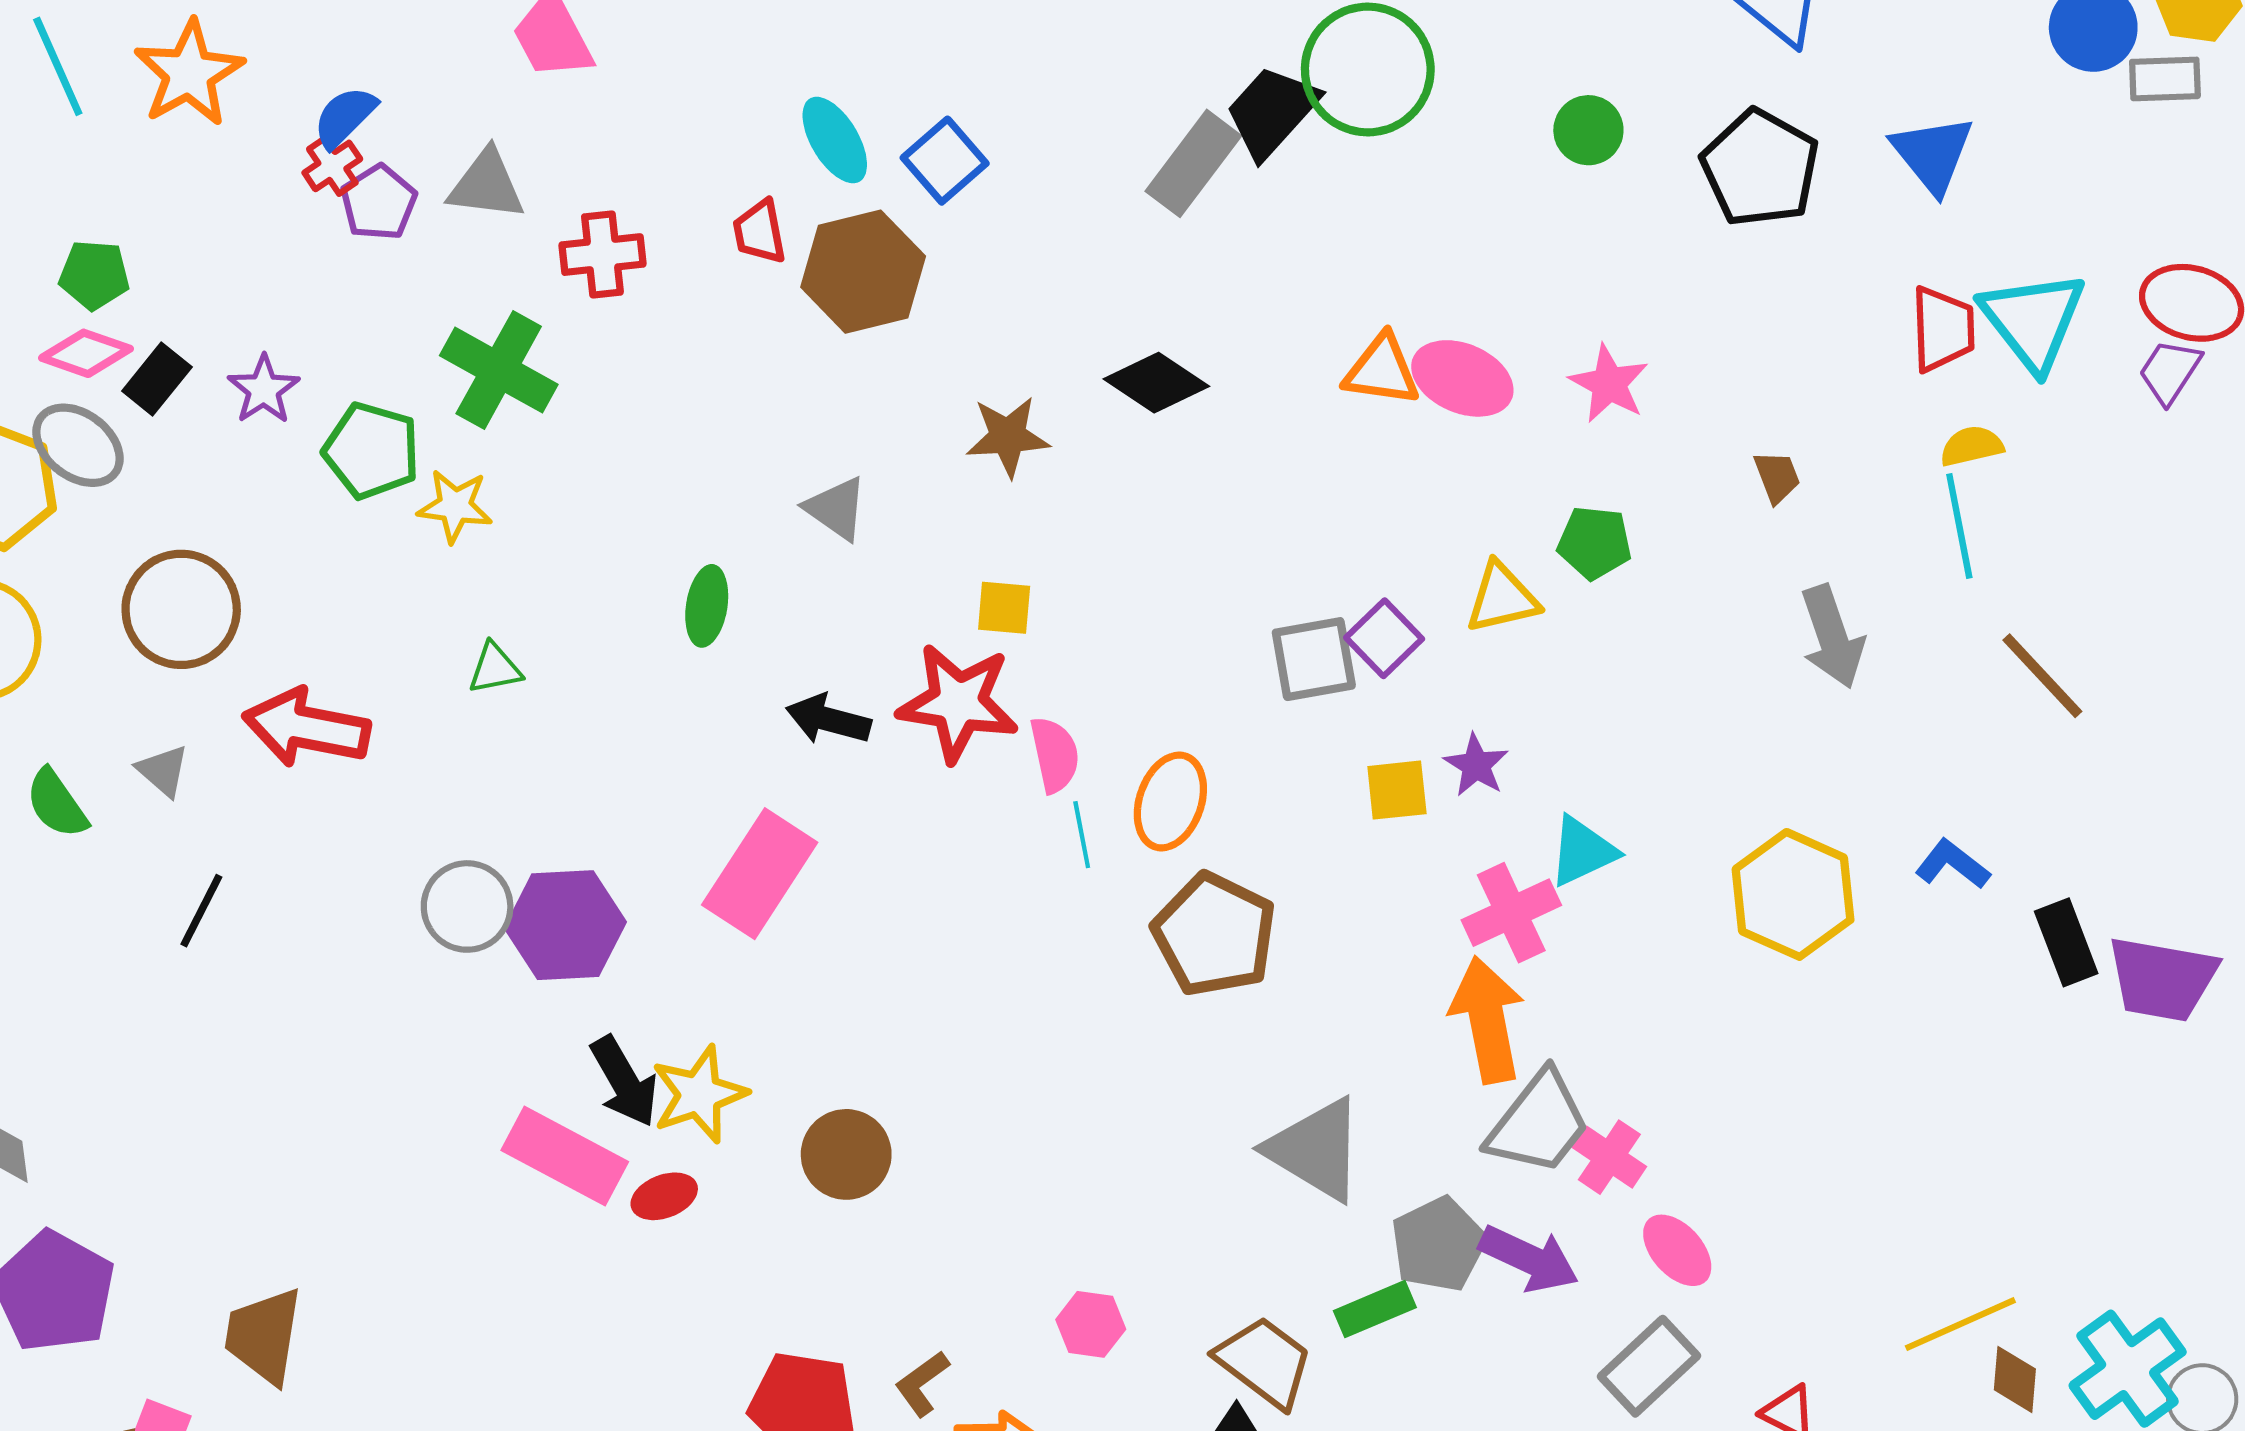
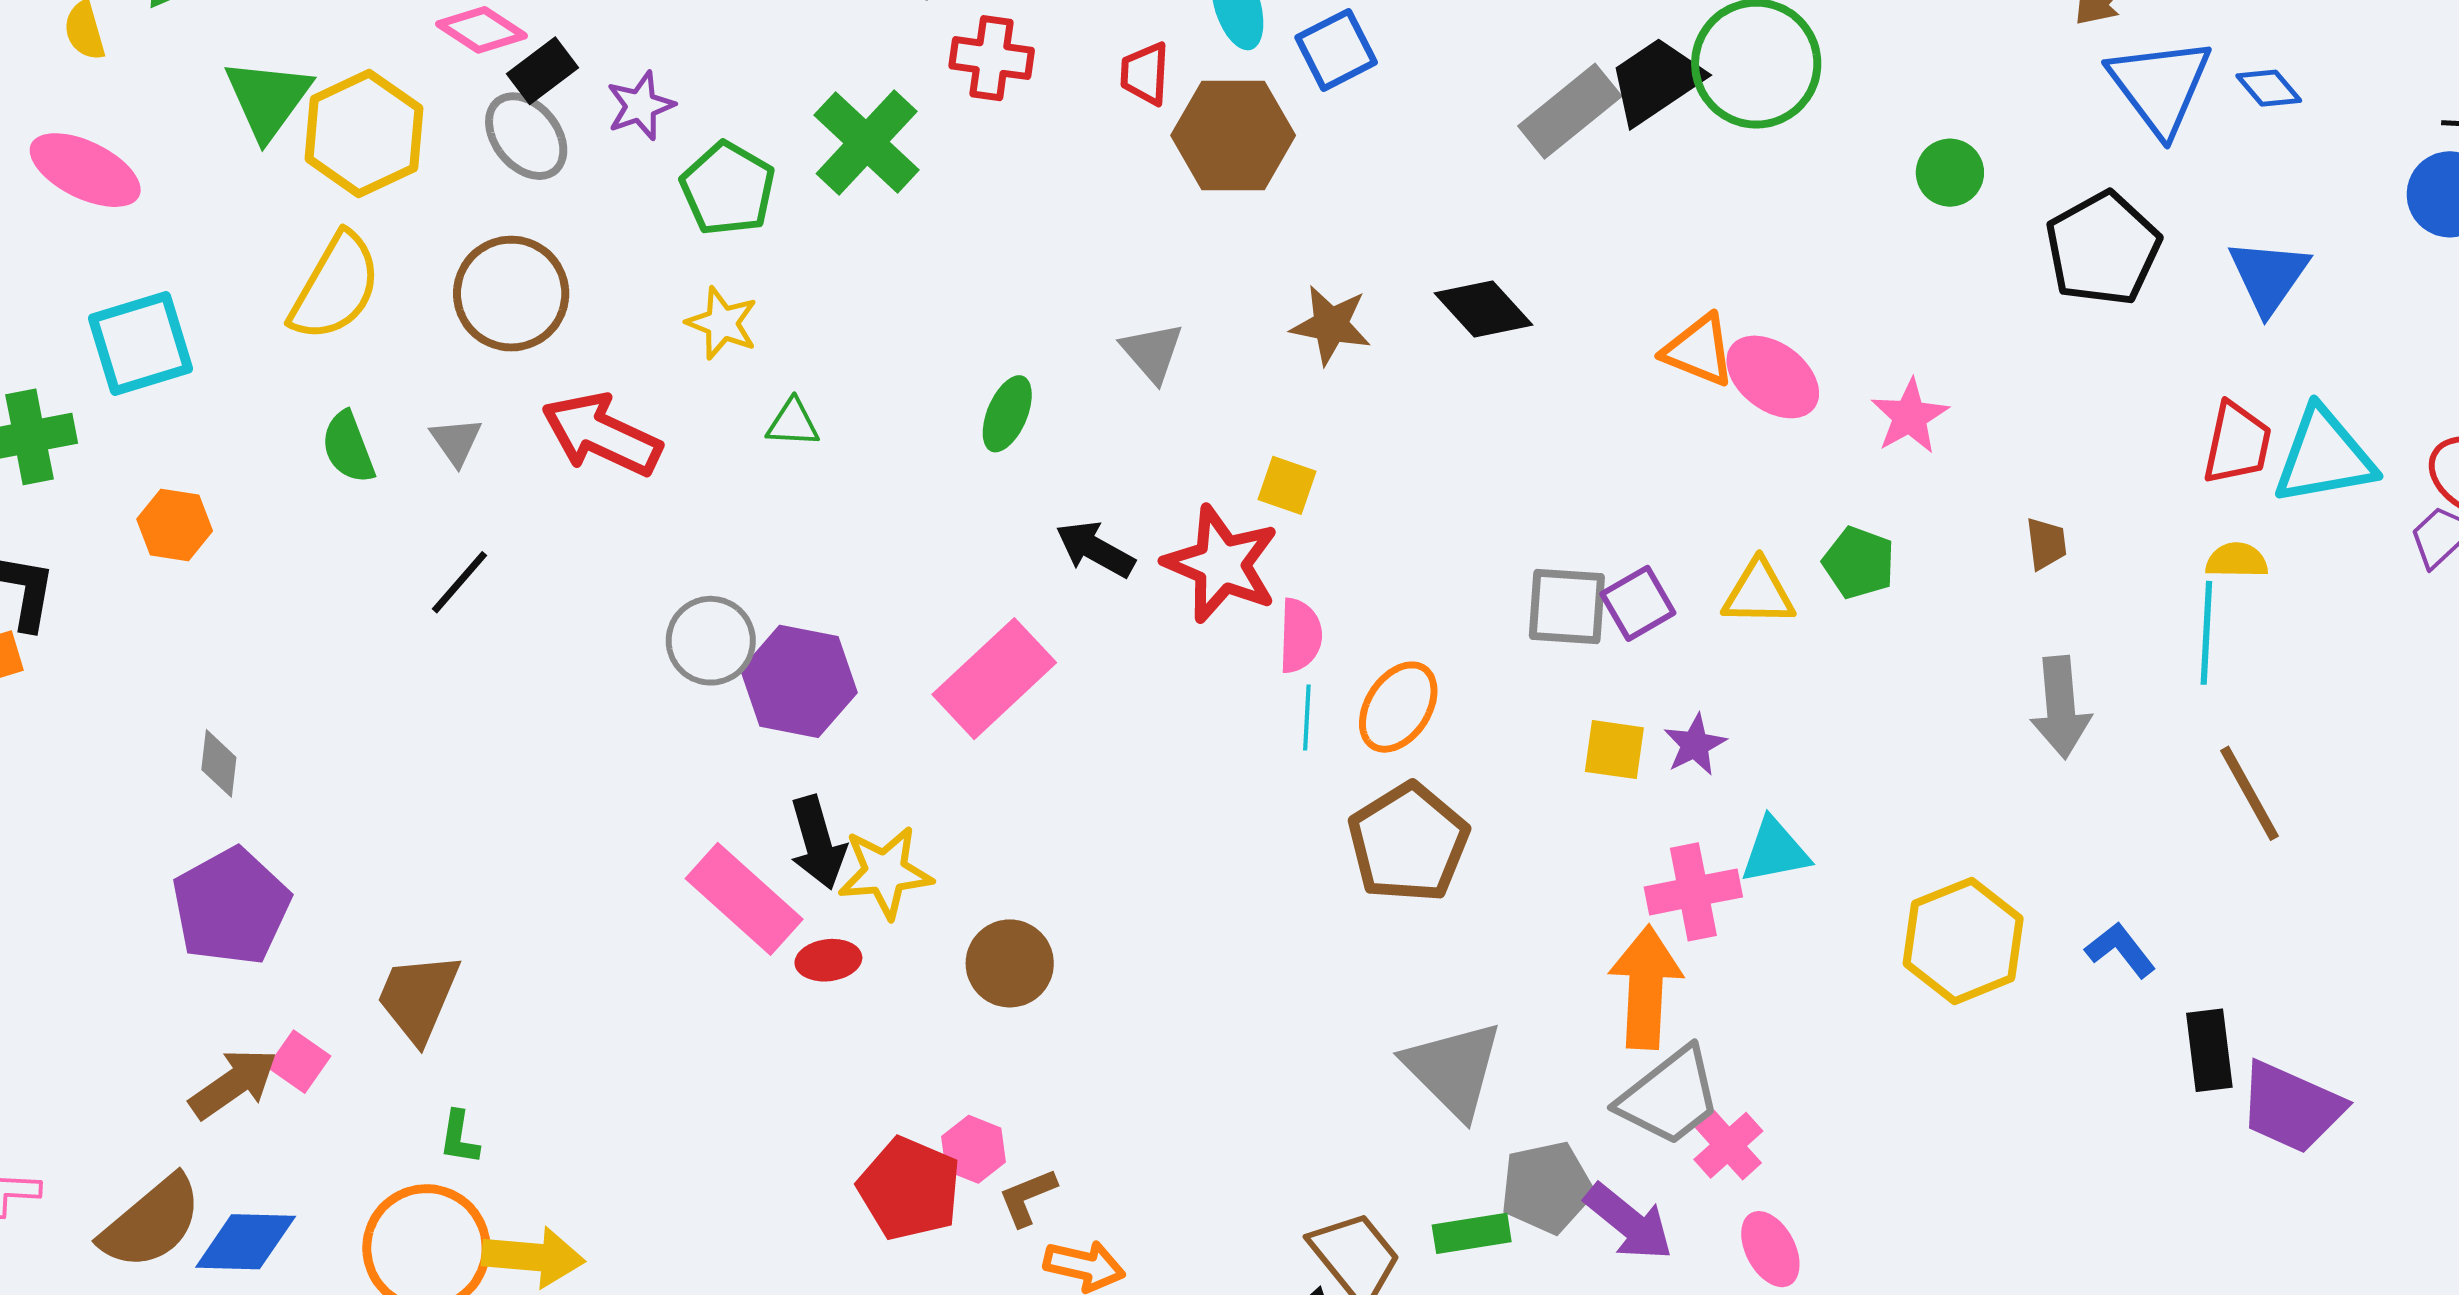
cyan triangle: (2033, 321) -> (2324, 456), turned 44
gray ellipse: (78, 445) -> (526, 136), moved
yellow star: (455, 506) -> (722, 323), moved
pink hexagon: (1091, 1324) -> (974, 1149), moved

